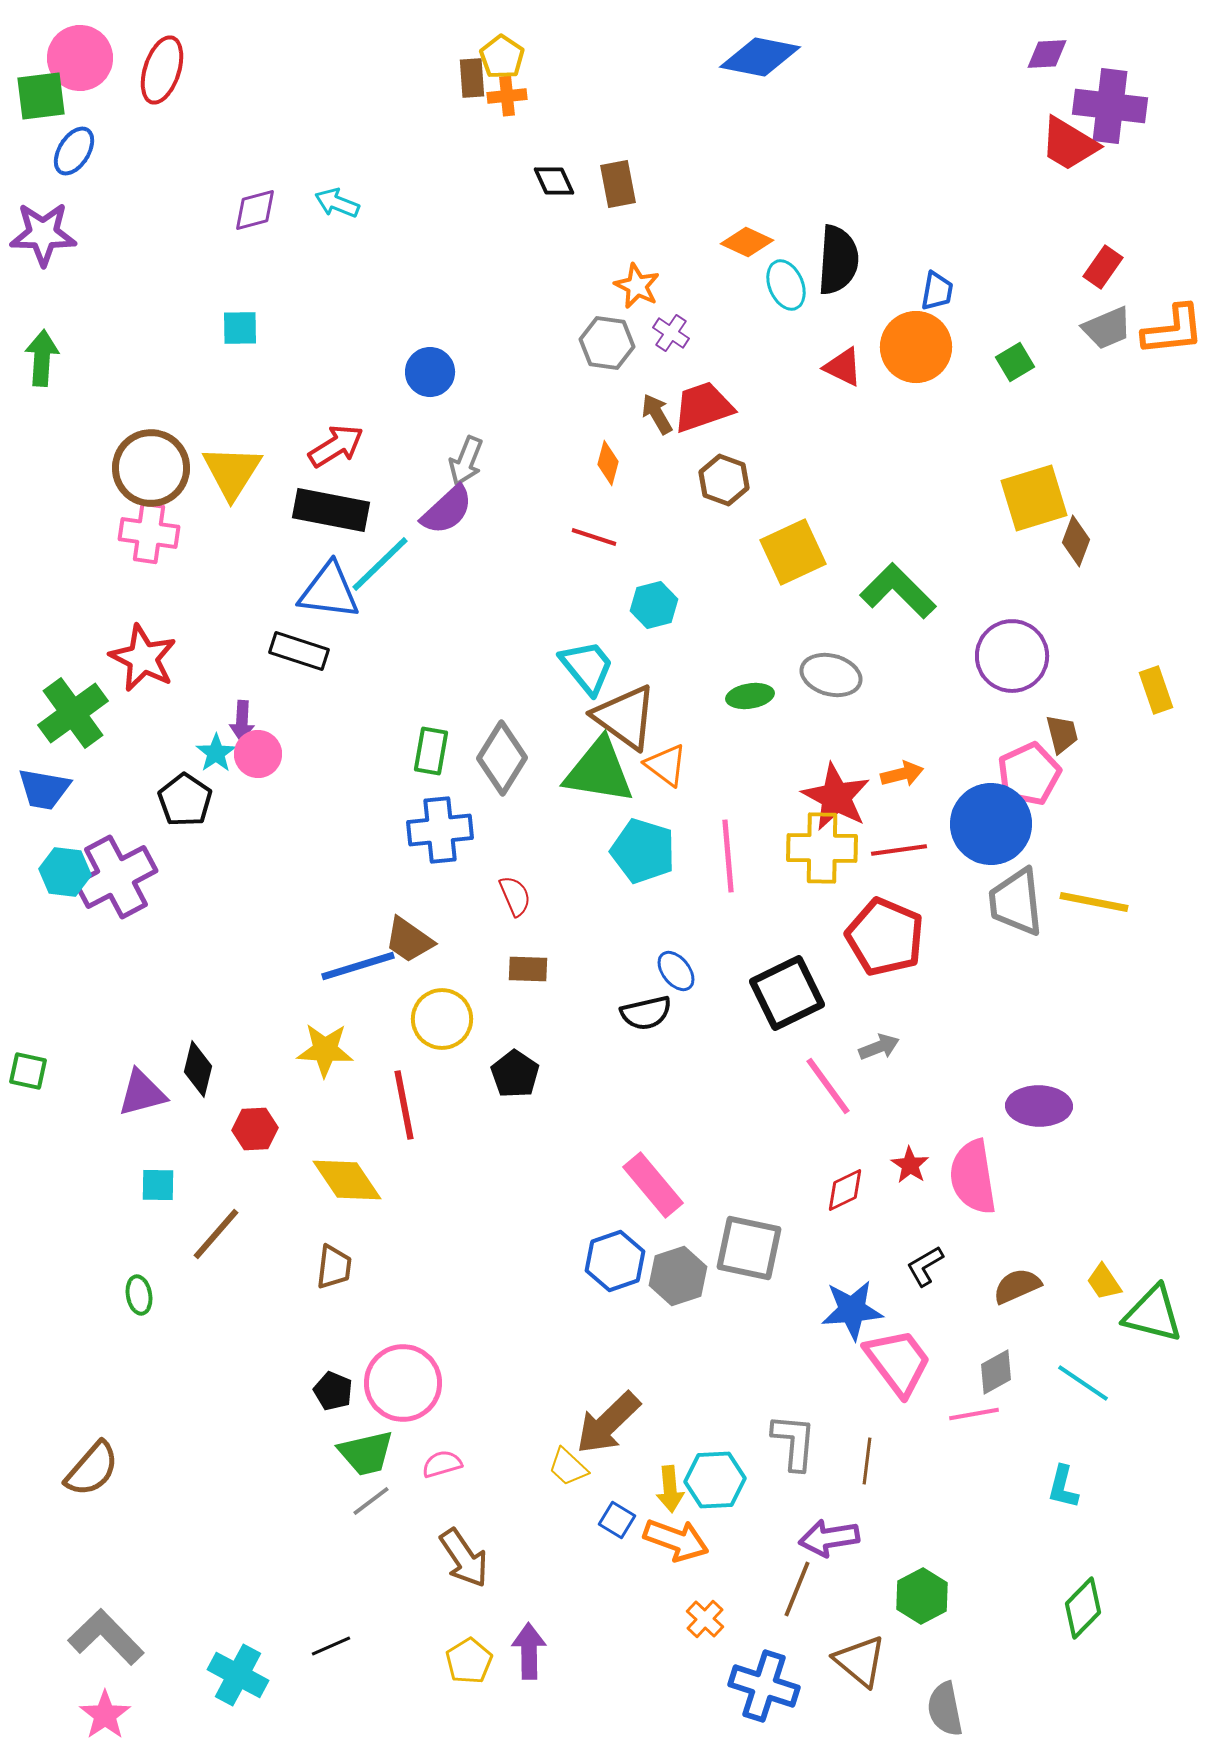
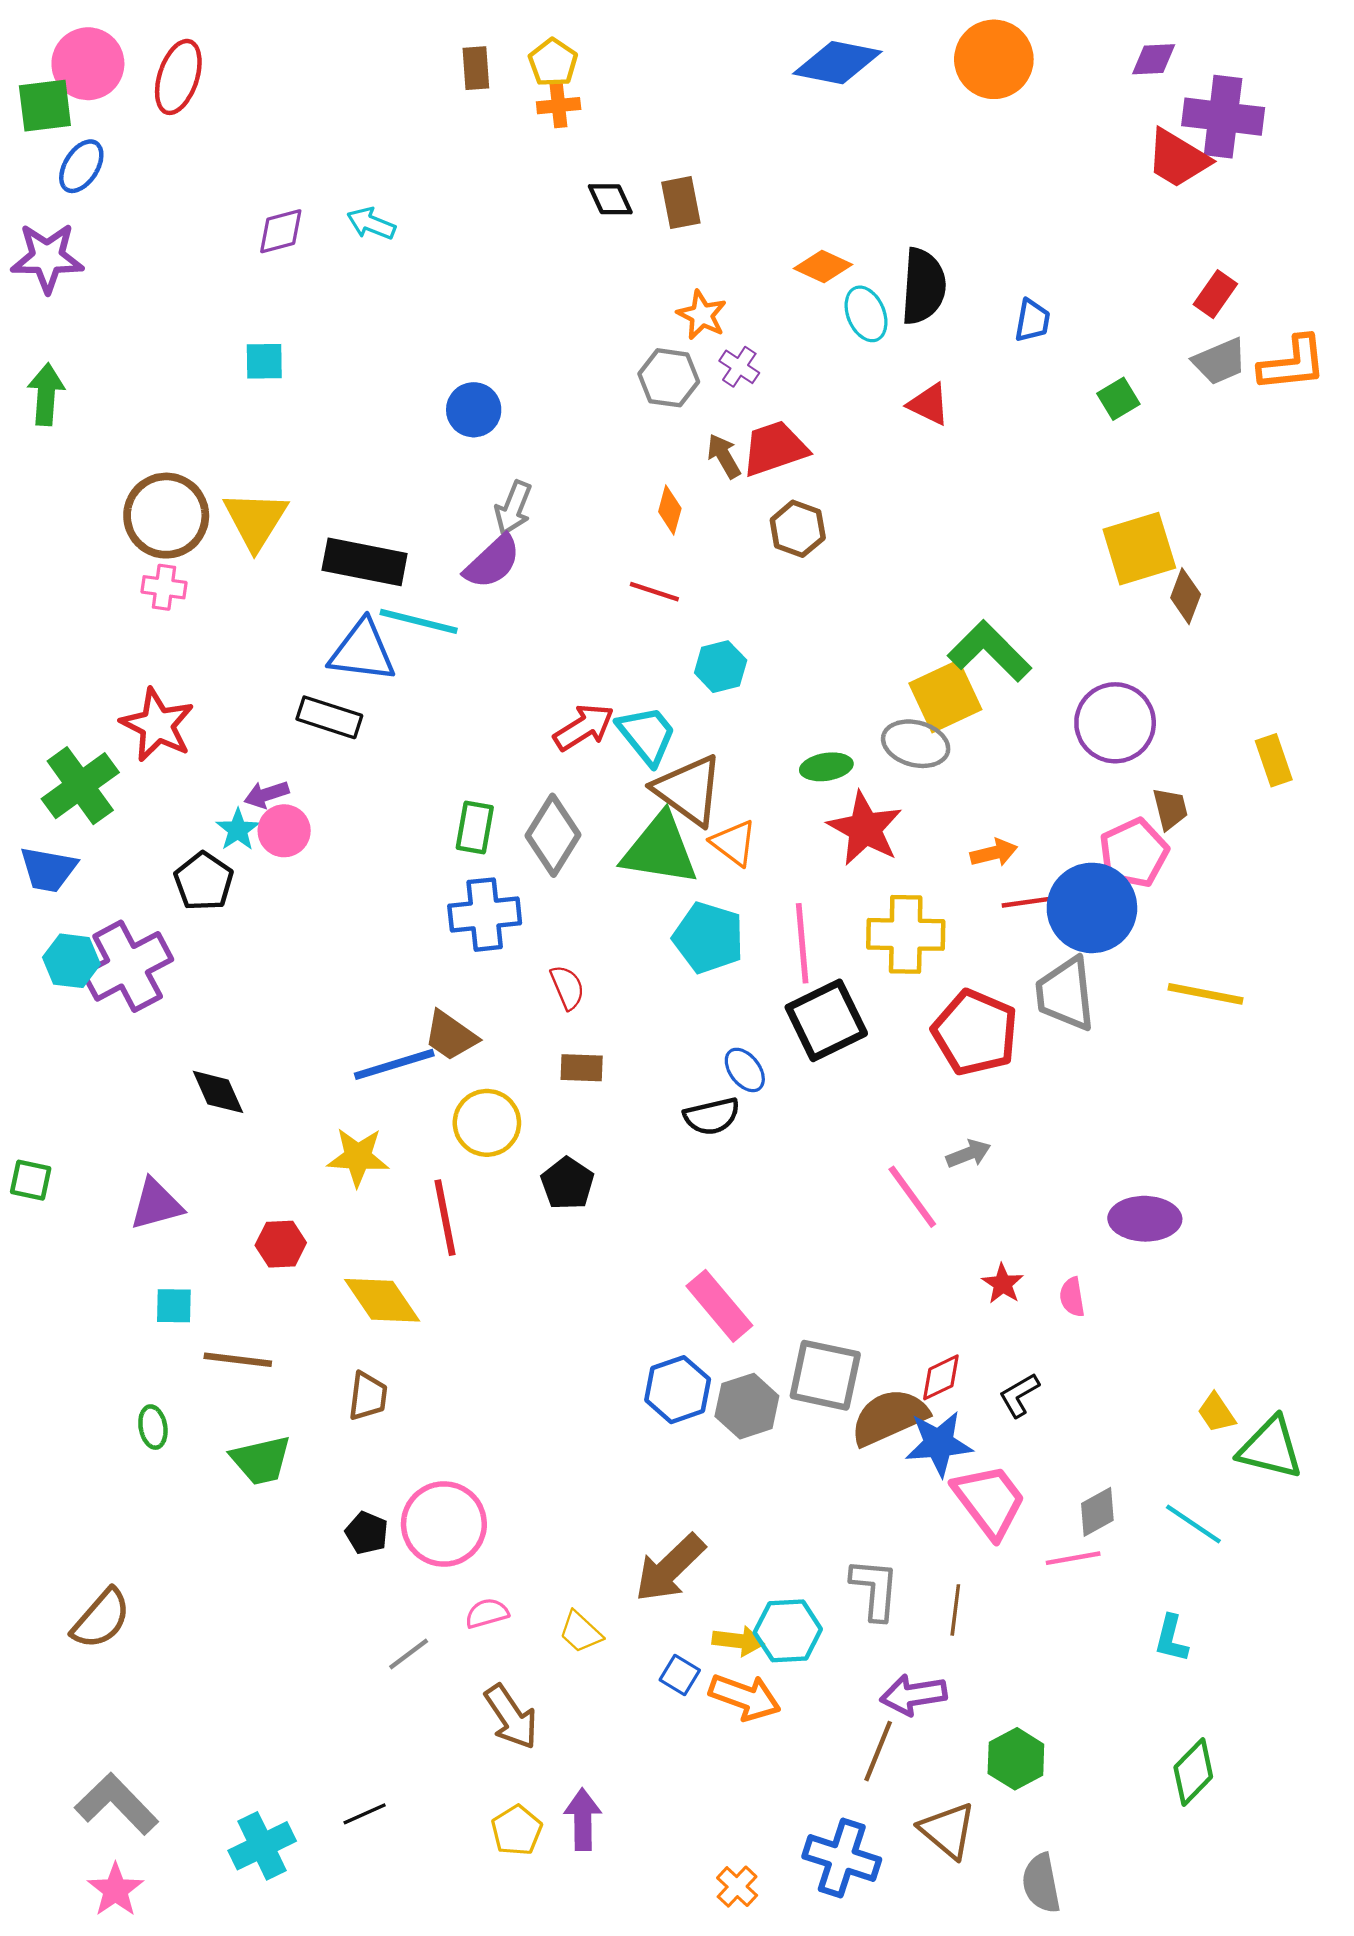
brown rectangle: (472, 78) -> (476, 68), moved
orange circle: (916, 347) -> (994, 59), moved
red arrow: (336, 446) -> (584, 727), moved
pink cross: (149, 533) -> (164, 587), size x0.7
yellow square: (793, 552) -> (945, 696), moved
cyan line: (380, 564) -> (419, 621), turned 58
purple arrow: (242, 721) -> (266, 794), turned 69
red star: (836, 797) -> (865, 829), moved
red line: (899, 850) -> (1032, 901), moved
gray trapezoid: (1016, 902) -> (1065, 994), moved
black square: (787, 993) -> (826, 1020), moved
black diamond: (198, 1069) -> (218, 1092), moved, turned -38
pink semicircle: (973, 1177) -> (1072, 1297), size x0.5
red diamond: (845, 1190) -> (941, 1377), moved
brown line: (216, 1234) -> (238, 1360), turned 56
brown semicircle: (1017, 1286) -> (889, 1417), moved, size x1.5
green trapezoid: (366, 1453) -> (261, 1460), moved
yellow trapezoid: (568, 1467) -> (581, 1632), moved
yellow arrow: (670, 1489) -> (738, 1641), turned -78
orange cross: (705, 1619) -> (737, 1887), moved
cyan cross: (238, 1675) -> (262, 1846), turned 36

